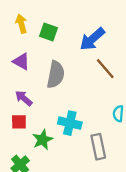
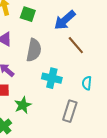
cyan cross: (70, 123) -> (52, 78), moved
gray rectangle: (98, 147) -> (70, 111), turned 30

